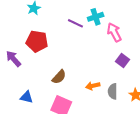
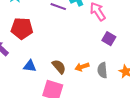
brown semicircle: (59, 77) -> (59, 67), moved, turned -77
blue triangle: (26, 97) -> (30, 66), moved

